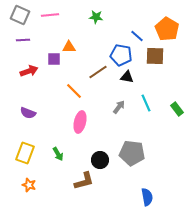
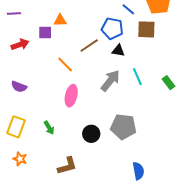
gray arrow: (119, 107) -> (110, 81), size x1.6
brown L-shape: (84, 181) -> (67, 166), moved

